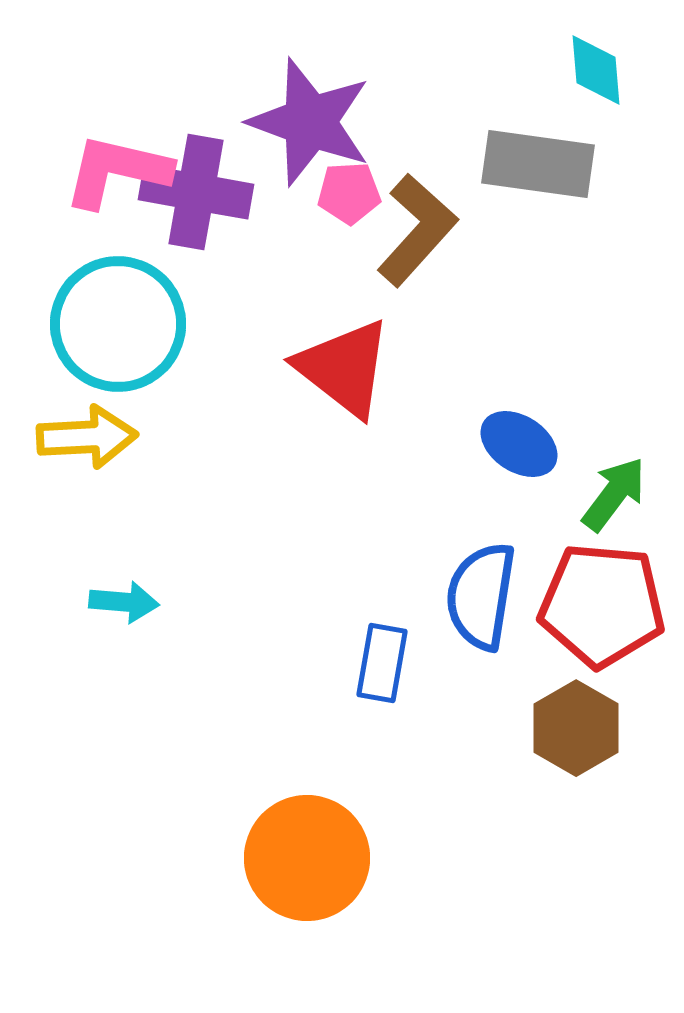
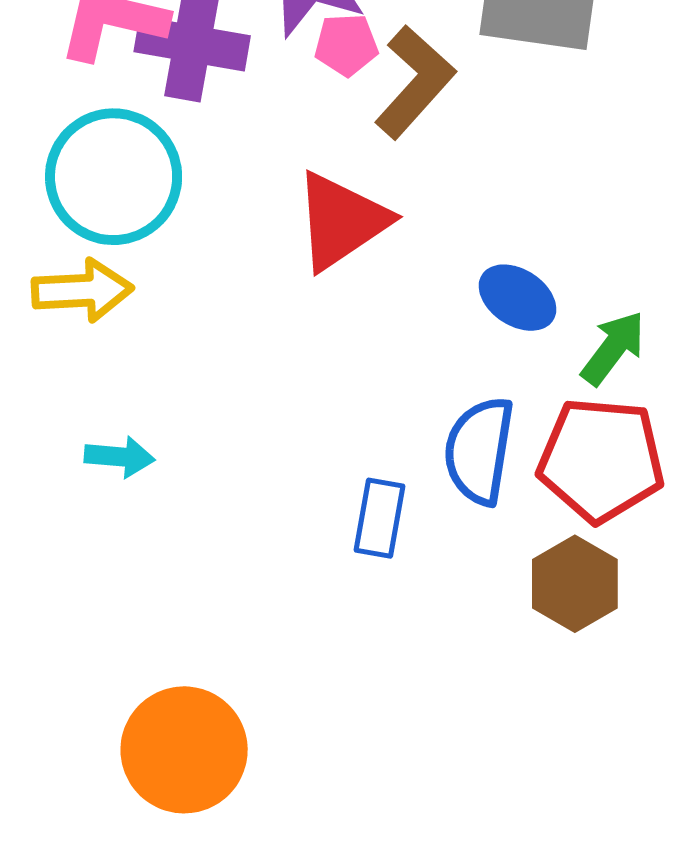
red triangle: (344, 368) -> (341, 221), turned 48
orange circle: (307, 858) -> (184, 750), moved

